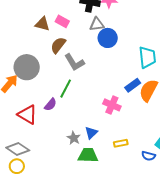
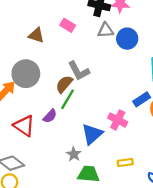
brown triangle: (42, 24) -> (36, 35), moved
blue circle: (108, 38) -> (127, 39), moved
brown semicircle: (58, 45) -> (64, 84), moved
blue triangle: (91, 133) -> (92, 134), moved, size x1.5

